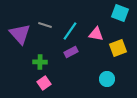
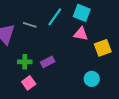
cyan square: (120, 13) -> (82, 13), moved
cyan line: (70, 31) -> (55, 17), moved
purple rectangle: (71, 52) -> (48, 62), moved

